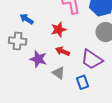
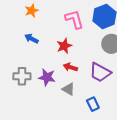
gray cross: (18, 41) -> (22, 76), moved
blue rectangle: (82, 82) -> (93, 104), moved

